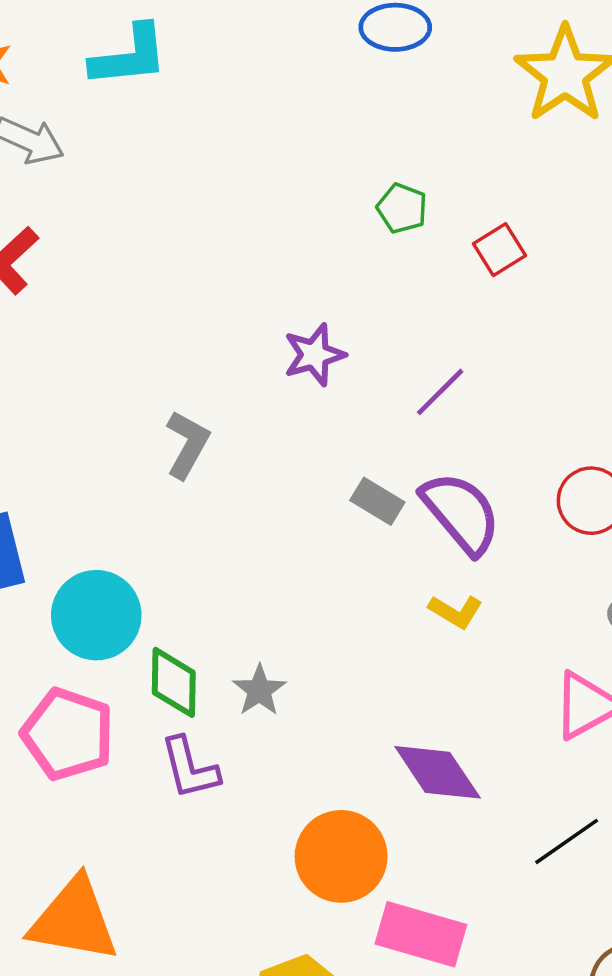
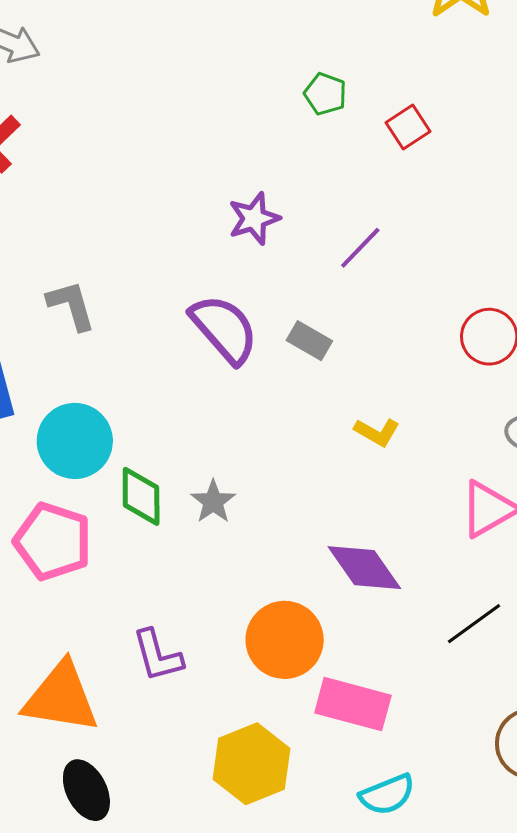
gray L-shape: (187, 444) -> (71, 305), moved, turned -44
purple semicircle: (461, 513) -> (224, 329), moved
purple L-shape: (190, 768) -> (158, 655), moved

